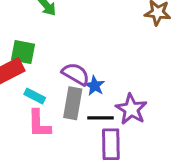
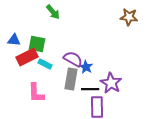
cyan rectangle: (35, 96) -> (45, 64), moved
pink L-shape: (39, 124) -> (36, 93), moved

